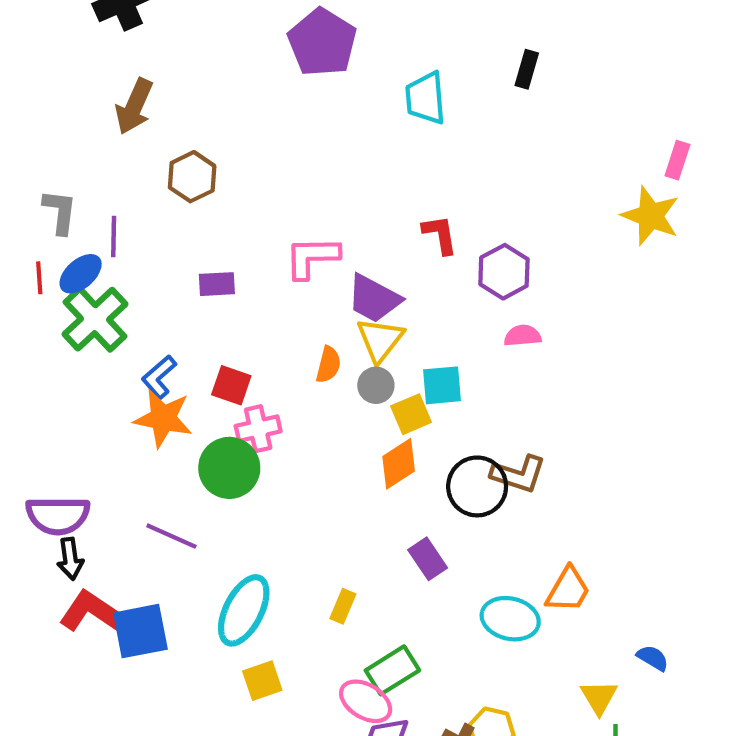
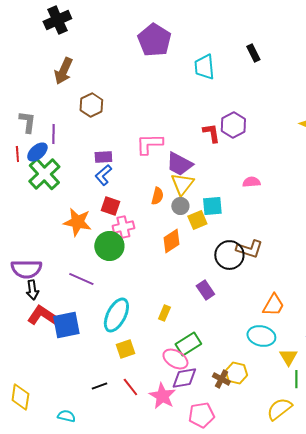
black rectangle: (527, 69) -> (253, 53), turned -42
purple hexagon: (504, 272) -> (233, 125), moved
blue L-shape: (159, 377) -> (103, 175), moved
orange diamond: (399, 464) -> (171, 241), moved
cyan ellipse: (510, 619) -> (261, 336), moved

